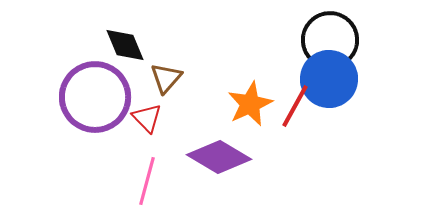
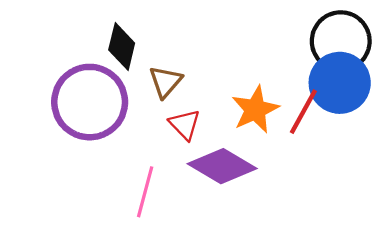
black diamond: (125, 45) -> (122, 46), turned 36
red triangle: (147, 118) -> (185, 125), moved

